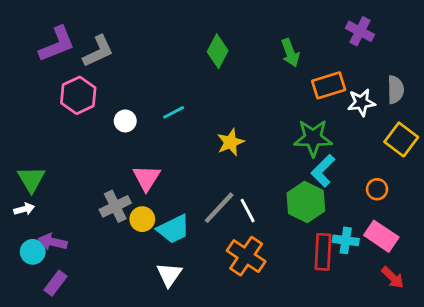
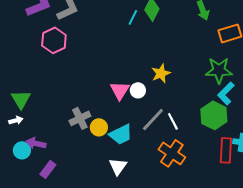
cyan line: (174, 112) -> (133, 17), moved, turned -35
white circle: (125, 121) -> (138, 90), moved
pink triangle: (147, 178) -> (120, 90), moved
purple rectangle: (55, 283) -> (48, 169), moved

